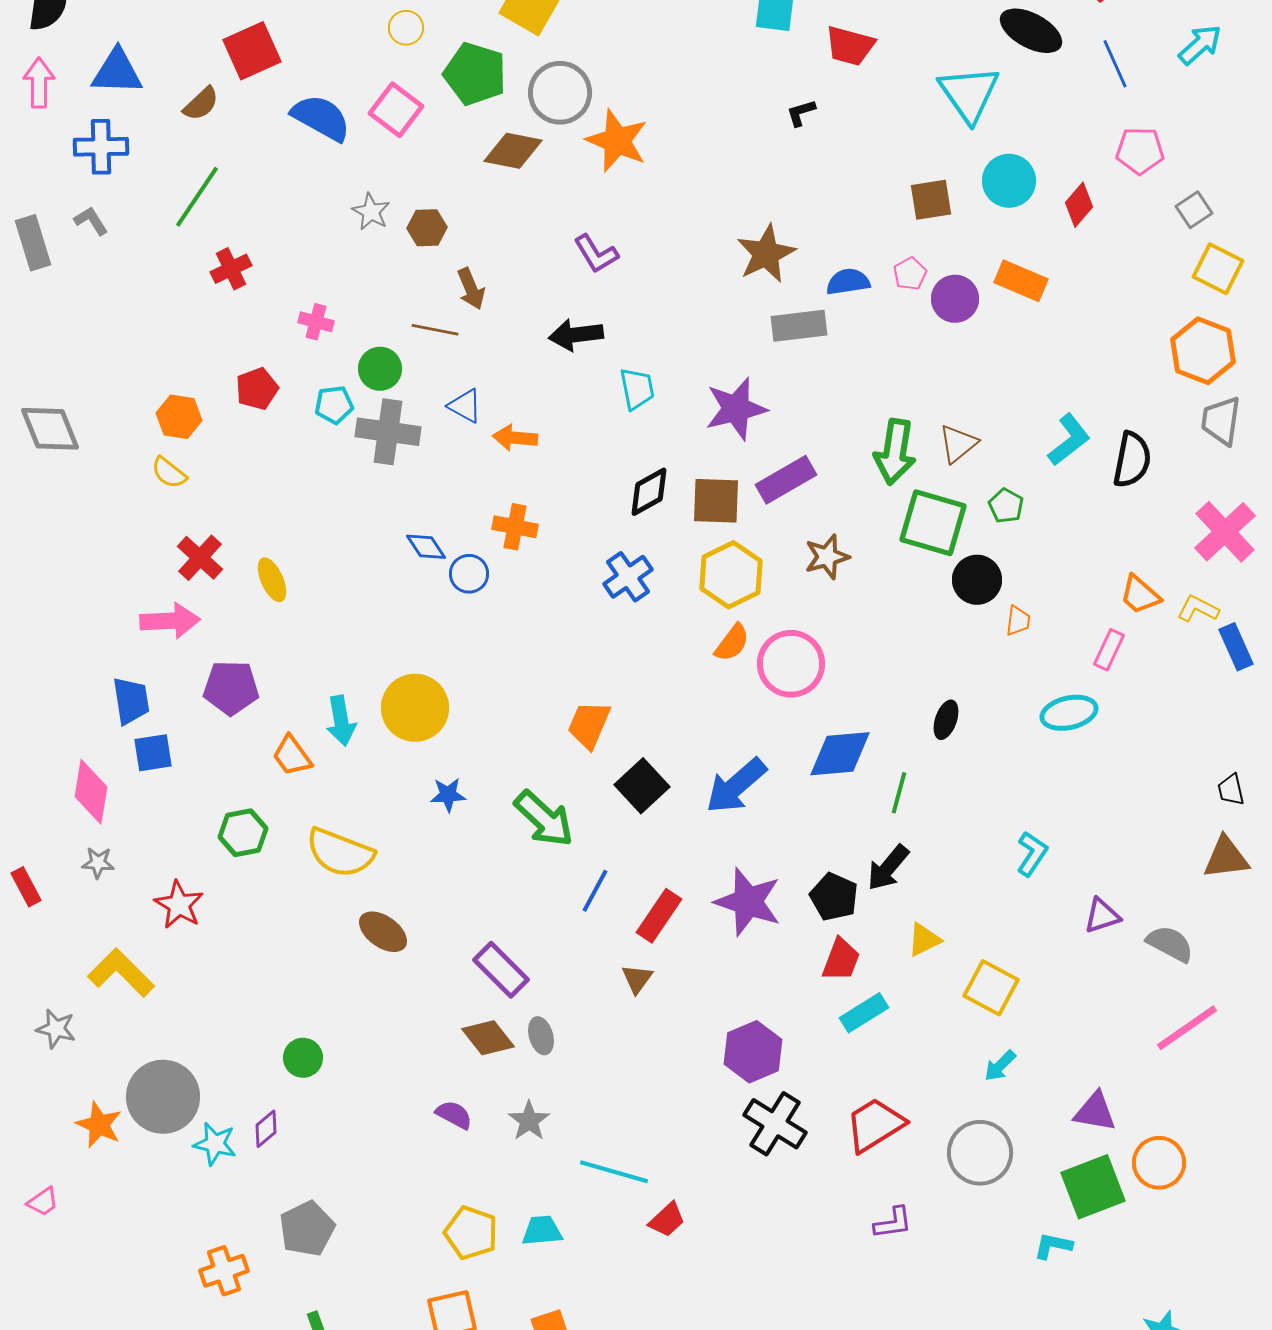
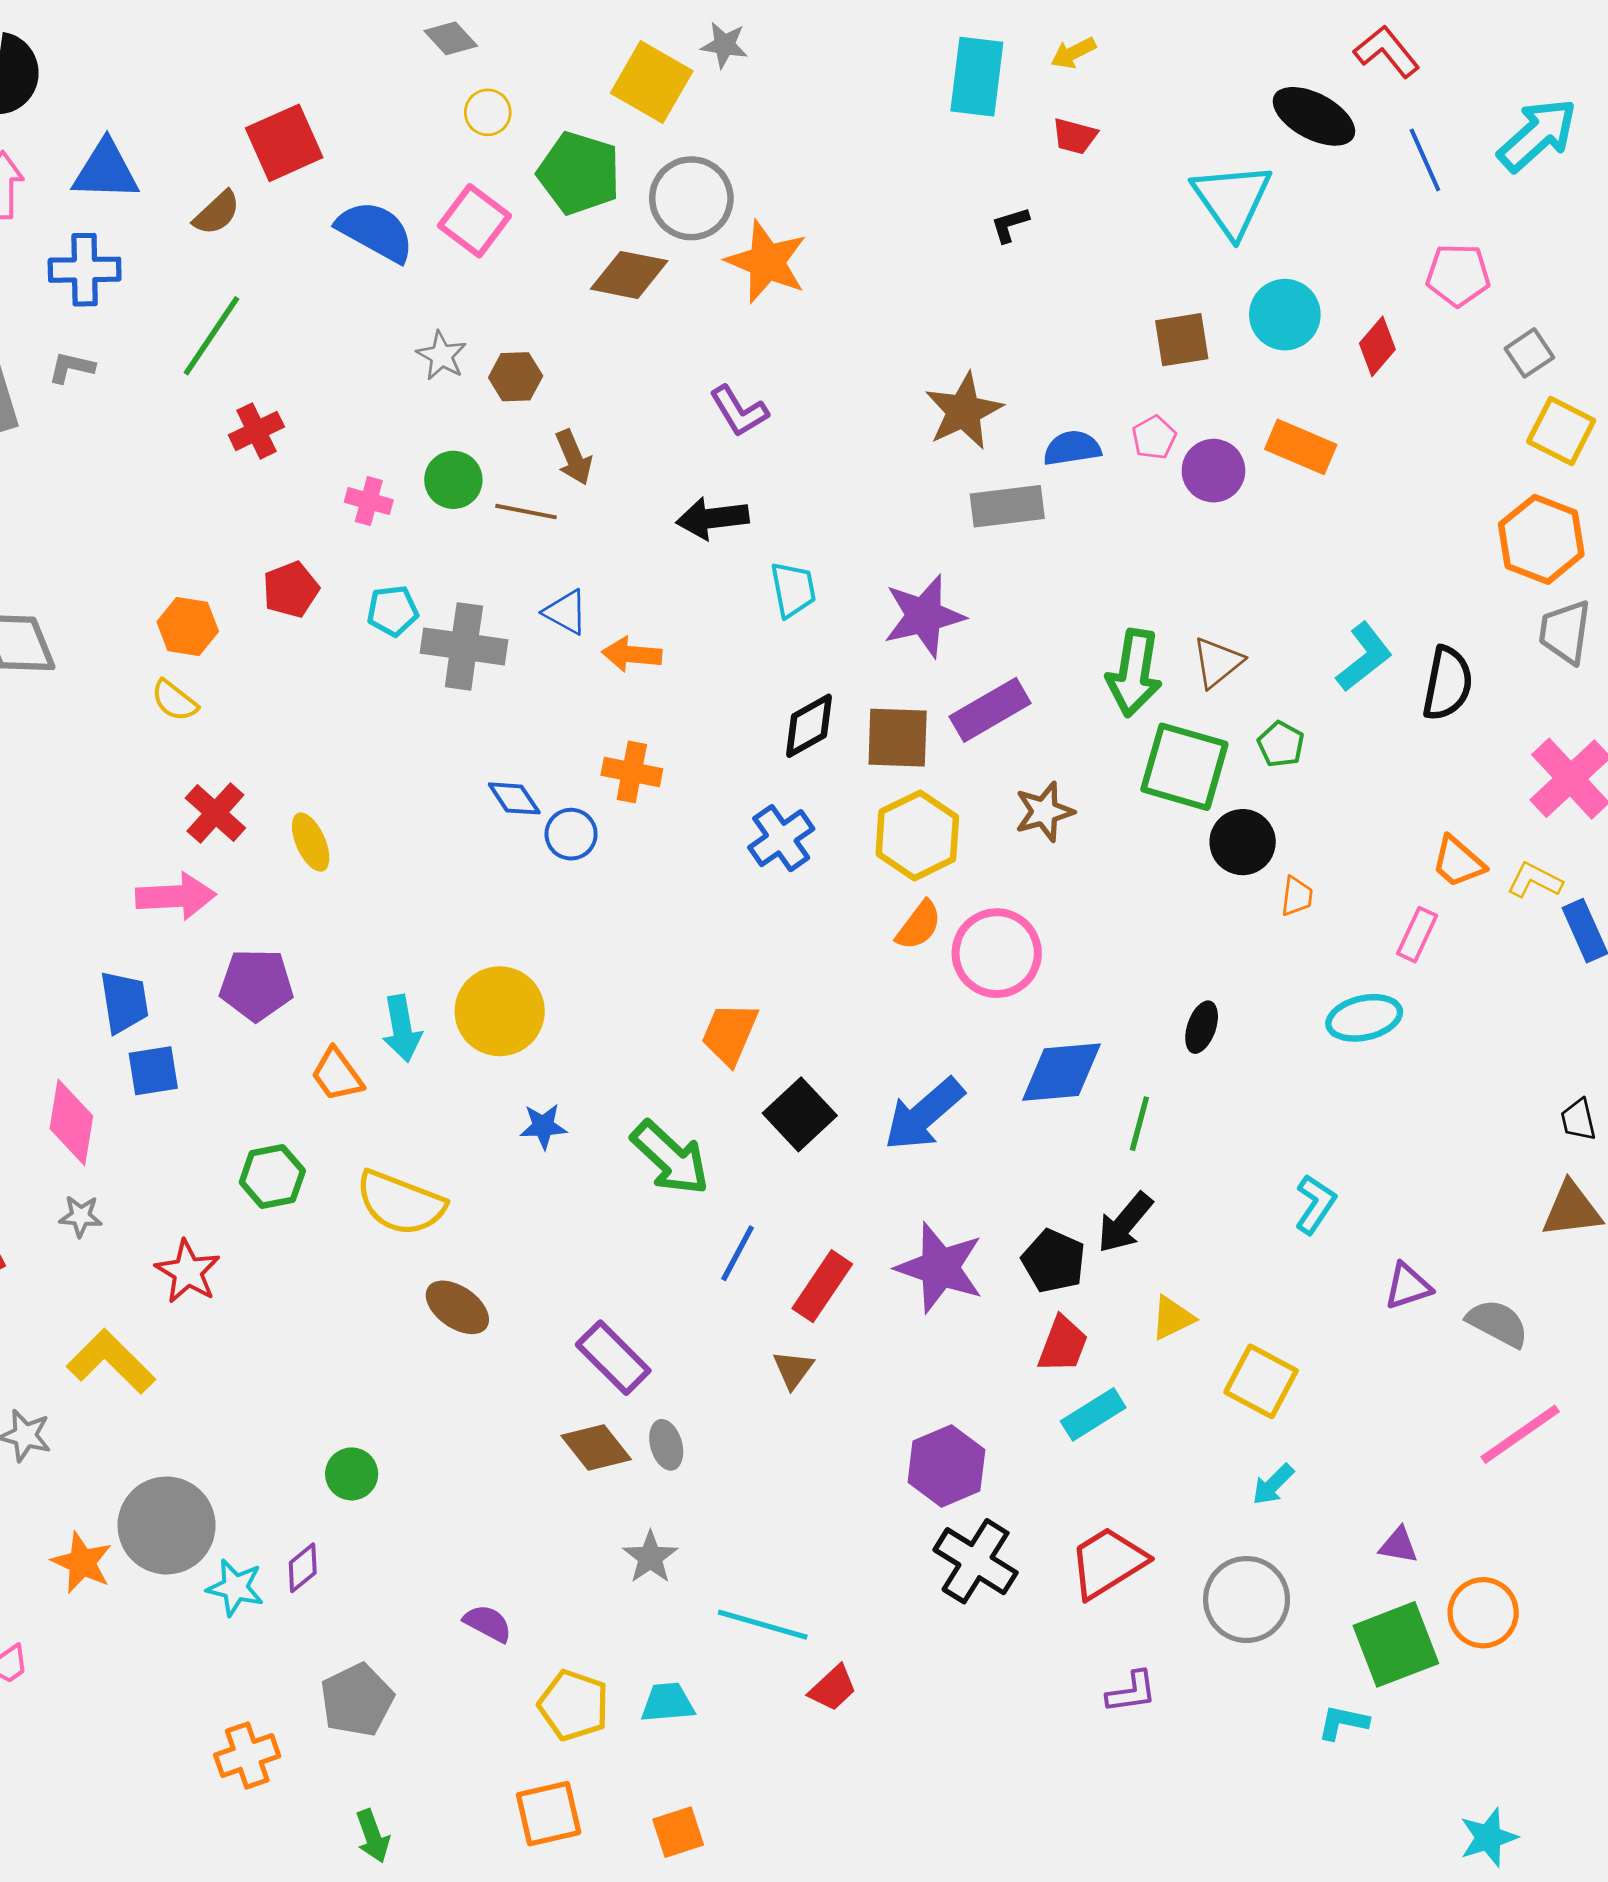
cyan arrow: (1200, 45) -> (1537, 135), size x1.4
red trapezoid: (850, 46) -> (1075, 136), size x0.7
gray L-shape: (91, 221) -> (71, 367), turned -45
green circle: (380, 369) -> (453, 480), moved
purple triangle: (1095, 1112) -> (1399, 1545), size x0.7
purple semicircle: (454, 1115) -> (488, 1623), moved

